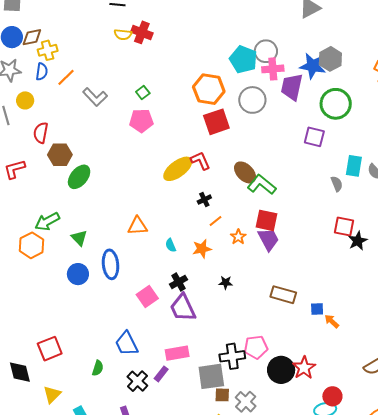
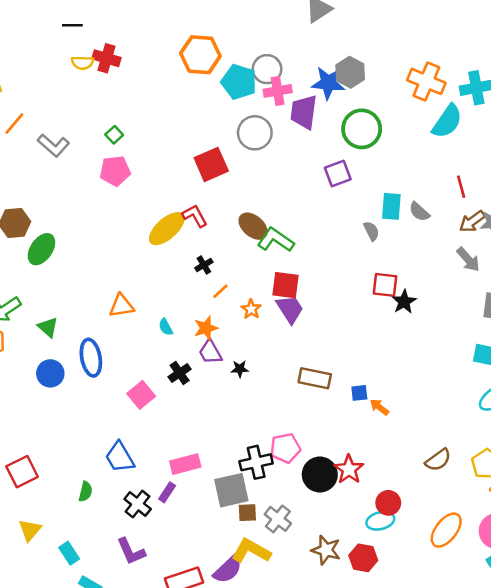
orange hexagon: (209, 89) -> (200, 55), moved
purple square: (314, 137) -> (338, 173), turned -30
purple trapezoid: (183, 308) -> (210, 352), moved, size x0.7

